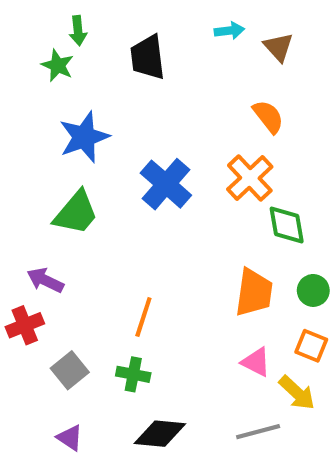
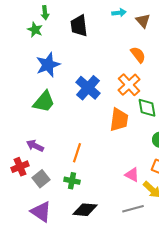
purple arrow: (45, 280) -> (35, 146), moved
orange trapezoid: (254, 293) -> (119, 120), moved
red cross: (25, 325) -> (20, 167), moved
purple triangle: (70, 438) -> (41, 212), size x1.6

